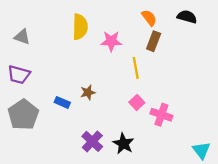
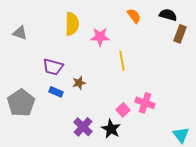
brown rectangle: (154, 41) -> (180, 34), moved
purple trapezoid: (19, 75) -> (53, 67), moved
pink square: (137, 102) -> (123, 110), moved

